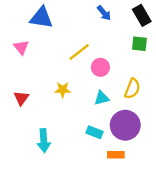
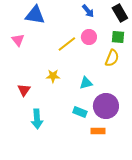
pink circle: (100, 67) -> (89, 37), moved
yellow semicircle: (132, 89) -> (112, 58), moved
red triangle: (21, 98) -> (24, 90), moved

